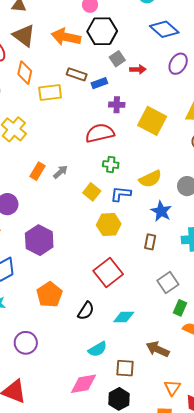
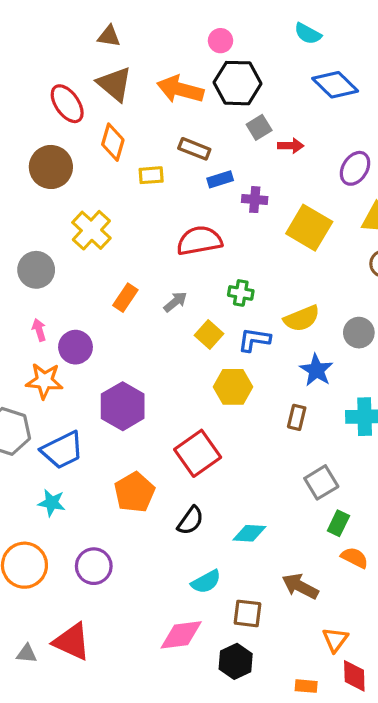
purple ellipse: (178, 64) -> (355, 168), moved
blue rectangle: (99, 83) -> (220, 179), moved
yellow rectangle: (50, 92) -> (151, 175), size x0.7
red semicircle: (100, 133) -> (199, 241), moved
gray arrow: (60, 172) -> (175, 302), moved
red square: (108, 272) -> (198, 453), moved
orange triangle: (172, 388) -> (335, 640), moved

